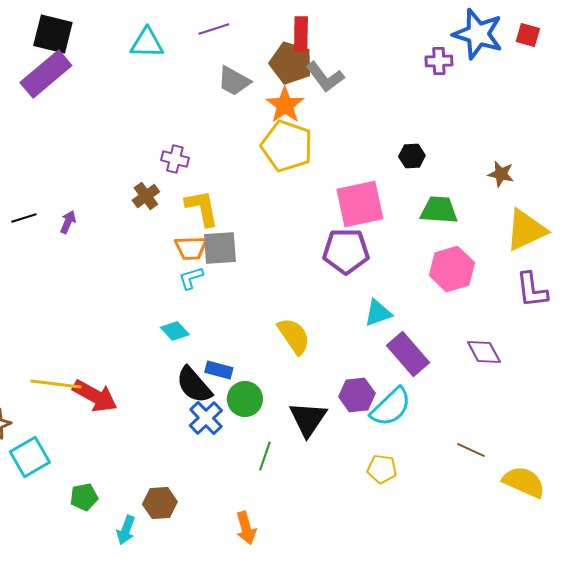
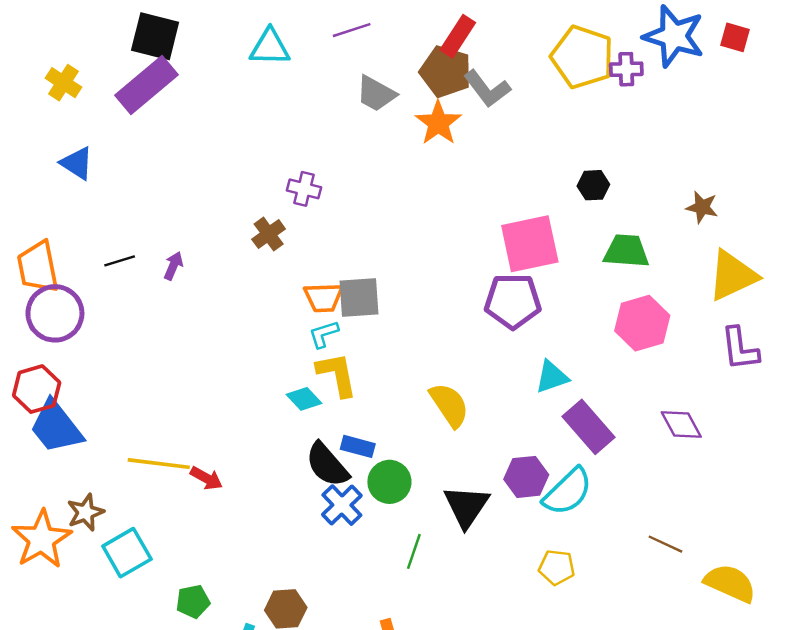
red rectangle: (301, 34) -> (458, 36), turned 32
yellow pentagon: (287, 146) -> (582, 57), moved
yellow L-shape: (202, 208) -> (337, 374), moved
red arrow: (95, 396) -> (206, 478), size x0.6

